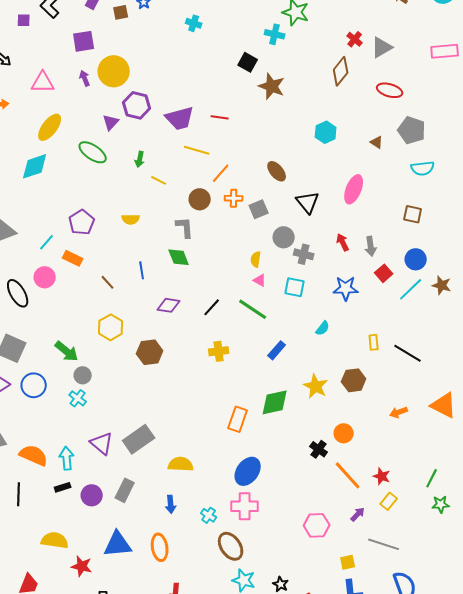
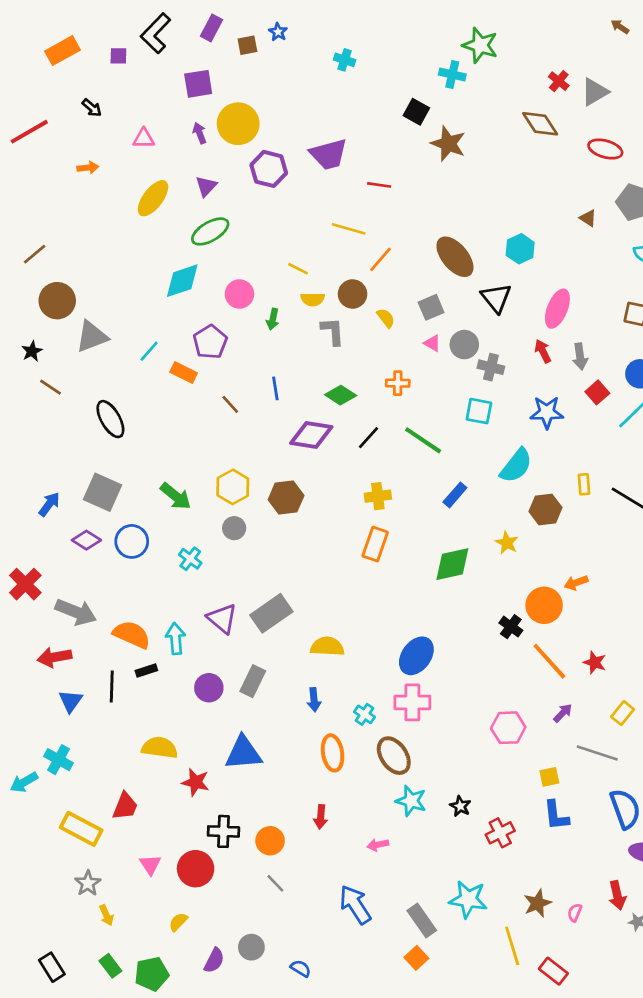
brown diamond: (341, 71) -> (540, 124), turned -72
pink triangle: (43, 82) -> (144, 138), size x0.7
purple trapezoid: (180, 118) -> (329, 154), moved
purple triangle: (111, 122) -> (206, 186), moved
cyan hexagon: (326, 132) -> (520, 249), moved
green ellipse: (93, 152) -> (210, 231), turned -64
green arrow: (140, 159) -> (273, 319), moved
cyan diamond: (35, 166) -> (182, 281), moved
brown ellipse: (277, 171) -> (455, 257), size x1.5
pink ellipse: (354, 189) -> (557, 309), moved
orange cross: (234, 198) -> (398, 383), moved
yellow semicircle: (131, 219) -> (313, 299), moved
purple pentagon: (82, 222) -> (210, 342), moved
green diamond: (179, 257) -> (341, 395), moved, turned -35
yellow semicircle: (256, 259) -> (386, 318), moved, turned 133
pink circle: (45, 277) -> (239, 294), moved
pink triangle: (260, 280) -> (432, 343), moved
purple diamond: (169, 305) -> (311, 435), size x1.4
yellow hexagon: (111, 327) -> (233, 487), moved
cyan semicircle: (323, 328) -> (516, 466), size x1.8
gray circle: (83, 375) -> (234, 528), moved
brown hexagon: (354, 380) -> (545, 510), moved
yellow star: (316, 386) -> (507, 543), size x0.7
orange arrow: (399, 412) -> (576, 583), moved
orange rectangle: (238, 419) -> (375, 544), moved
orange circle: (344, 433) -> (544, 605), size x1.4
black rectangle: (63, 487) -> (146, 670), moved
yellow rectangle: (389, 501) -> (623, 713), moved
orange ellipse: (160, 547) -> (333, 753), moved

